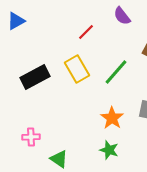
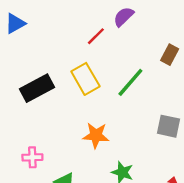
purple semicircle: (122, 16) -> (124, 17), moved, turned 84
orange star: (112, 118) -> (96, 135), moved, turned -30

